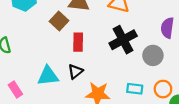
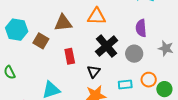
brown square: (59, 21) -> (41, 41), moved
black triangle: (75, 71) -> (94, 72), moved

